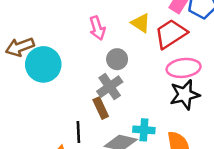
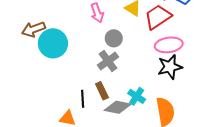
brown rectangle: (101, 108) -> (102, 91), moved
cyan cross: (144, 130) -> (137, 96), turned 30

